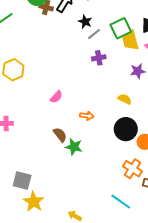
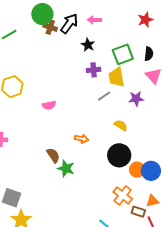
gray line: (94, 34) -> (104, 96), moved
yellow trapezoid: (131, 41) -> (116, 77), moved
purple cross: (99, 58) -> (94, 70), moved
pink semicircle: (56, 97) -> (49, 105), moved, turned 32

